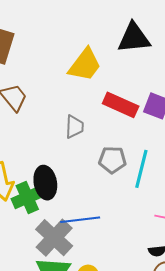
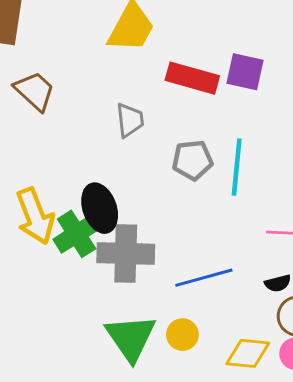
blue line: (80, 220) -> (204, 278), moved
gray cross: (54, 238) -> (126, 253), moved, turned -33

